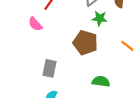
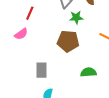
pink semicircle: (35, 24) -> (21, 34), turned -72

